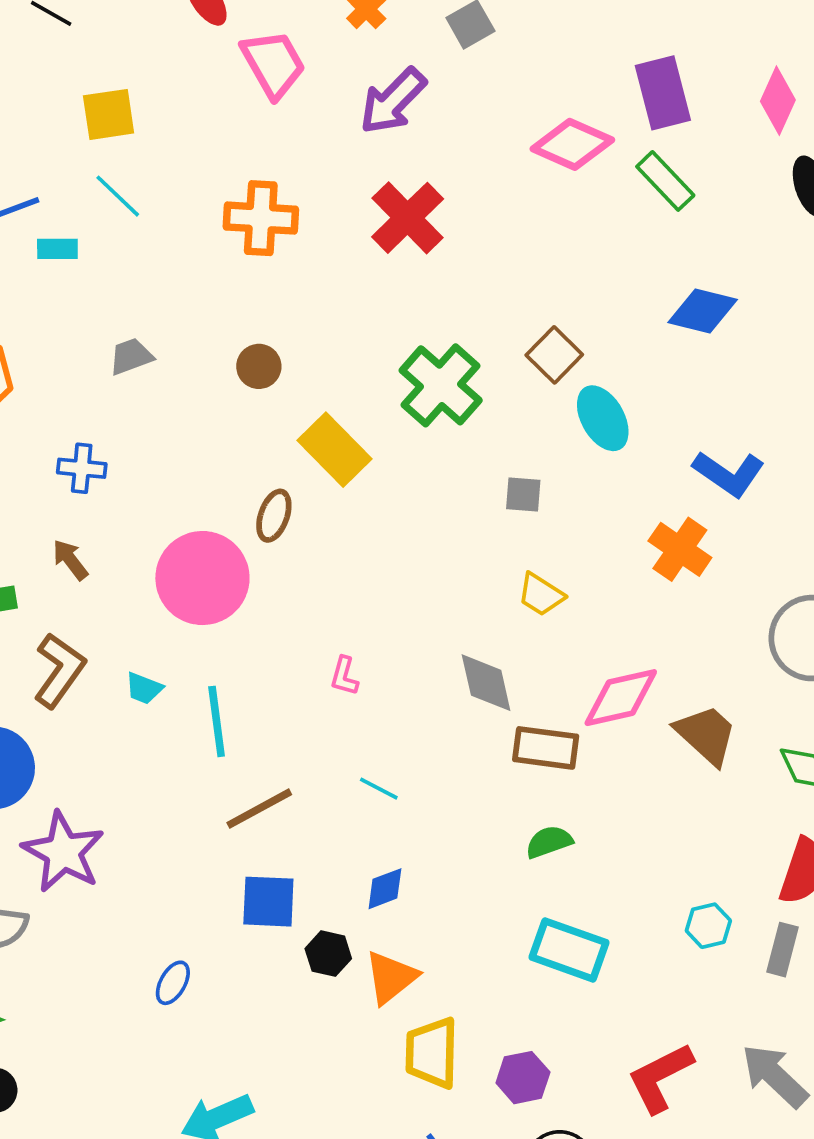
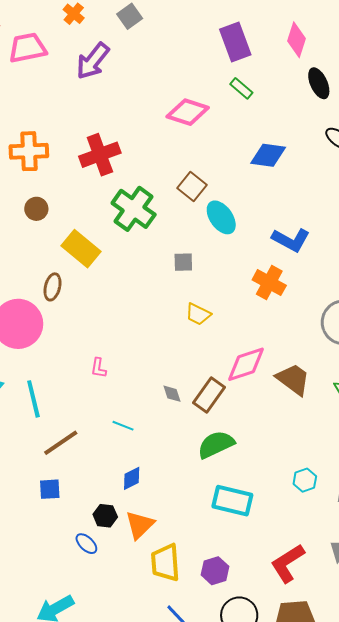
pink trapezoid: (273, 64) -> (27, 48), turned -66
pink diamond: (572, 144) -> (188, 112), moved
green rectangle: (665, 181) -> (241, 88), size x0.7
orange cross: (261, 218) -> (29, 151), moved
red cross: (408, 218) -> (100, 155), moved, turned 30
gray diamond: (486, 683) -> (172, 394), moved, size x0.6
brown rectangle: (546, 748) -> (209, 395), turned -56
green semicircle: (549, 842) -> (216, 445), size x1.5
blue square: (268, 902) -> (50, 489), moved, size x0.7
blue ellipse: (173, 983) -> (86, 544), moved, turned -70

